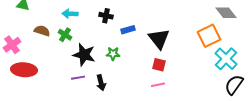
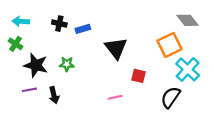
blue rectangle: (128, 30) -> (83, 29), moved
red square: (159, 65) -> (138, 76), moved
black semicircle: (234, 85) -> (170, 97), moved

